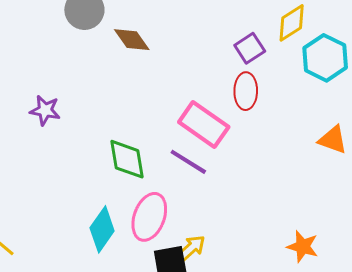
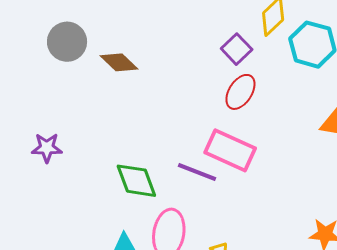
red ellipse: (246, 91) -> (240, 92), turned 42
pink rectangle: (204, 125) -> (230, 150), moved

